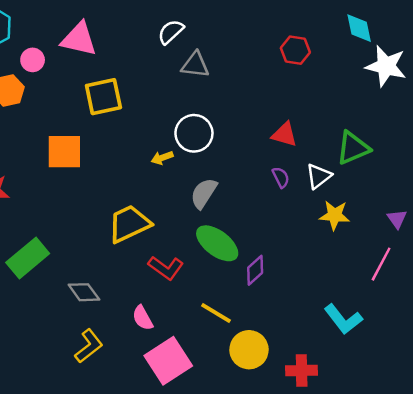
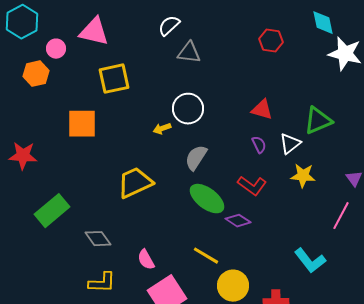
red L-shape: (166, 268) -> (252, 186), moved
purple diamond: (255, 270) -> (238, 221), turned 75
yellow L-shape: (89, 346) -> (102, 283), turned 40

